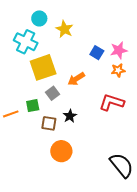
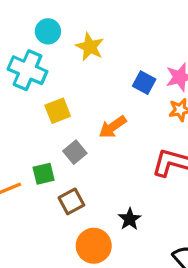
yellow square: (43, 67) -> (58, 111), size x0.6
black star: (70, 116) -> (130, 219), moved
brown square: (49, 123) -> (71, 201), turned -35

